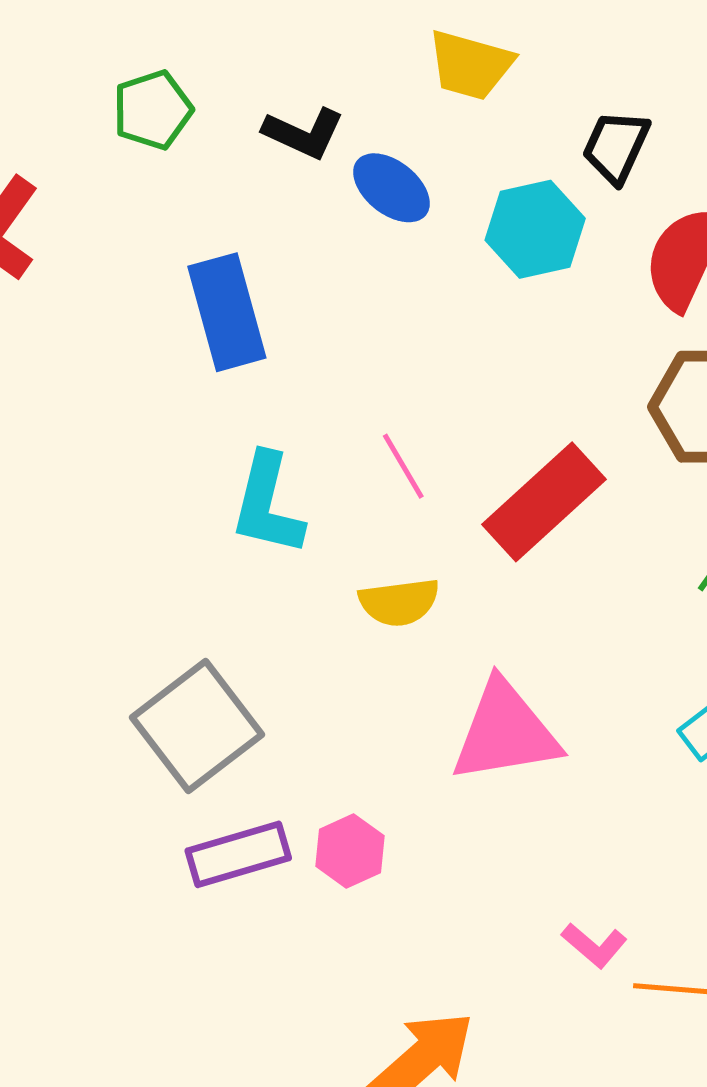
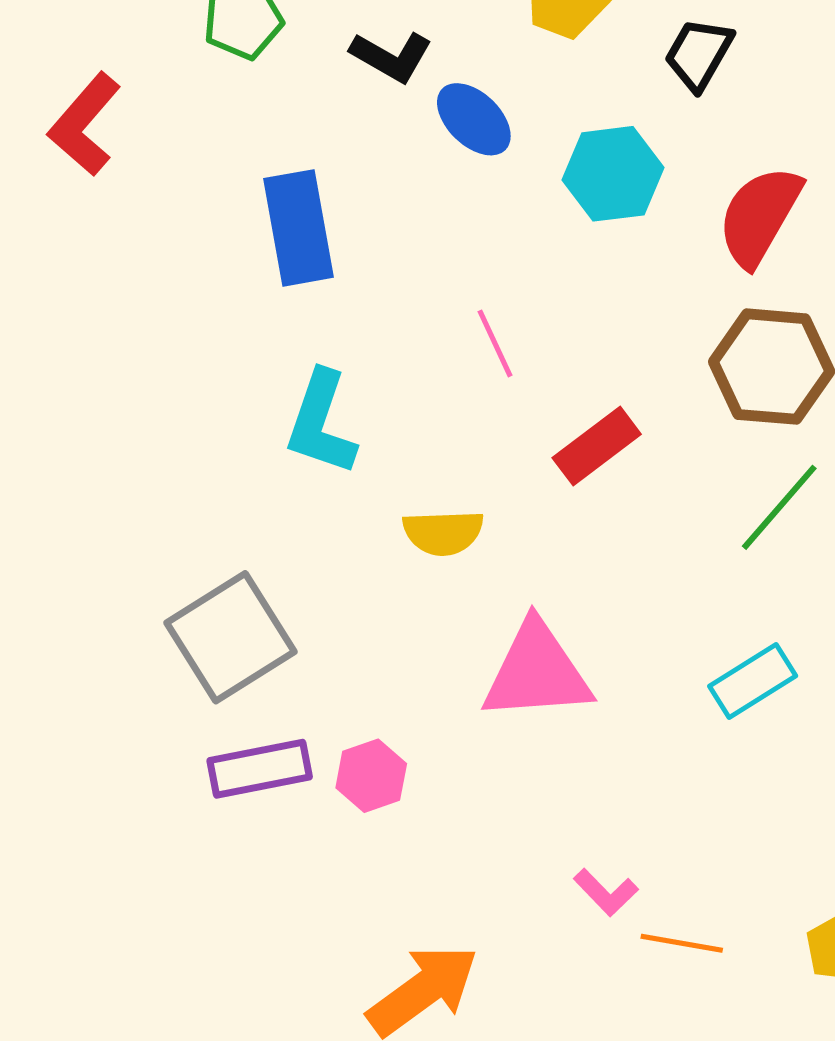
black trapezoid: (616, 147) -> (699, 54), moved
pink line: (403, 466) -> (495, 343), moved
red rectangle: (544, 502) -> (597, 446), size x0.7

